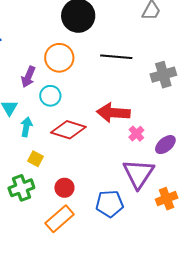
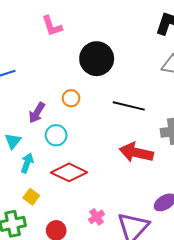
orange circle: (59, 58) -> (71, 98), size x0.6
red arrow: (113, 113) -> (136, 153), moved
pink cross: (136, 134) -> (96, 217), moved

